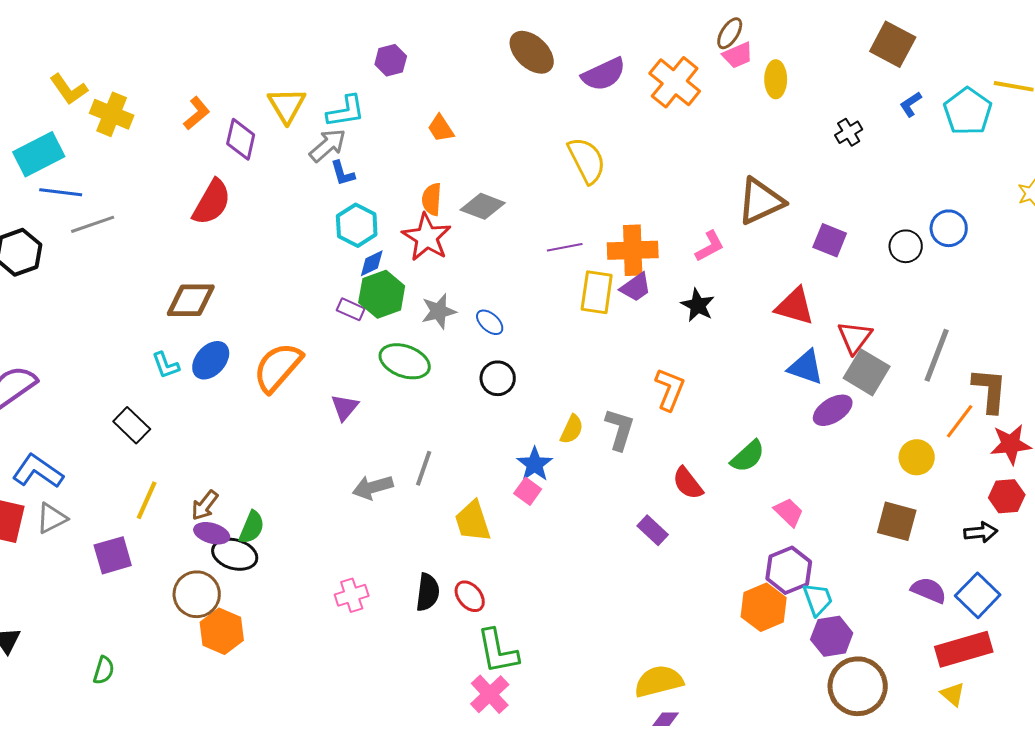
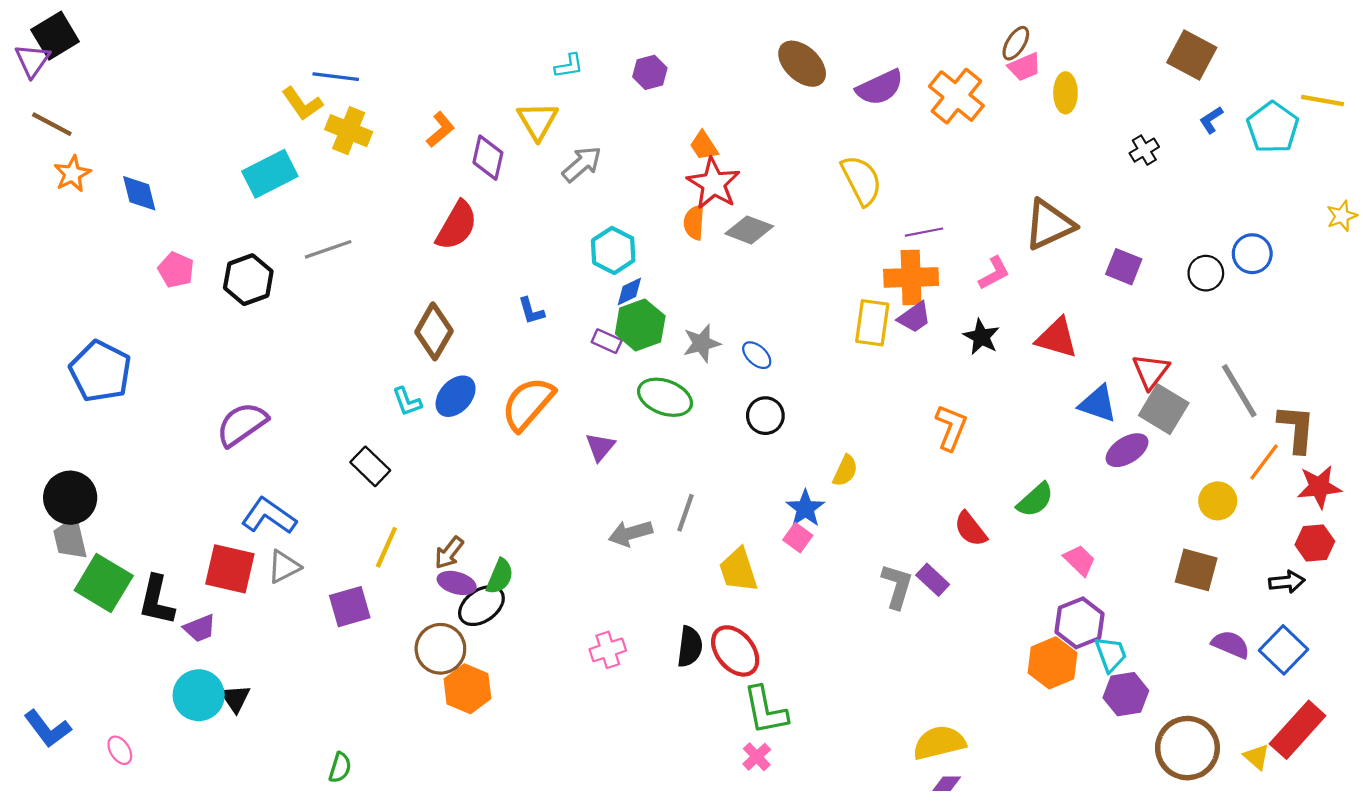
cyan L-shape: (346, 111) -> (569, 66), moved, size x0.7
blue L-shape: (343, 173) -> (531, 311), moved
blue line: (61, 192) -> (336, 77), moved
red star: (427, 237) -> (714, 184), moved
purple line: (565, 247) -> (924, 232), moved
brown diamond: (191, 300) -> (434, 331), turned -60
red triangle: (795, 306) -> (1057, 338), moved
gray line: (937, 355) -> (1239, 391), turned -52
gray L-shape: (620, 429) -> (897, 586), moved
black ellipse: (235, 554) -> (481, 606), turned -51
red ellipse: (470, 596) -> (735, 651), size x1.5
red rectangle: (964, 649) -> (1298, 730), moved, turned -32
green semicircle: (104, 670) -> (340, 768), moved
brown circle: (858, 686) -> (1187, 748), moved
pink cross: (490, 694) -> (757, 757), size x0.7

